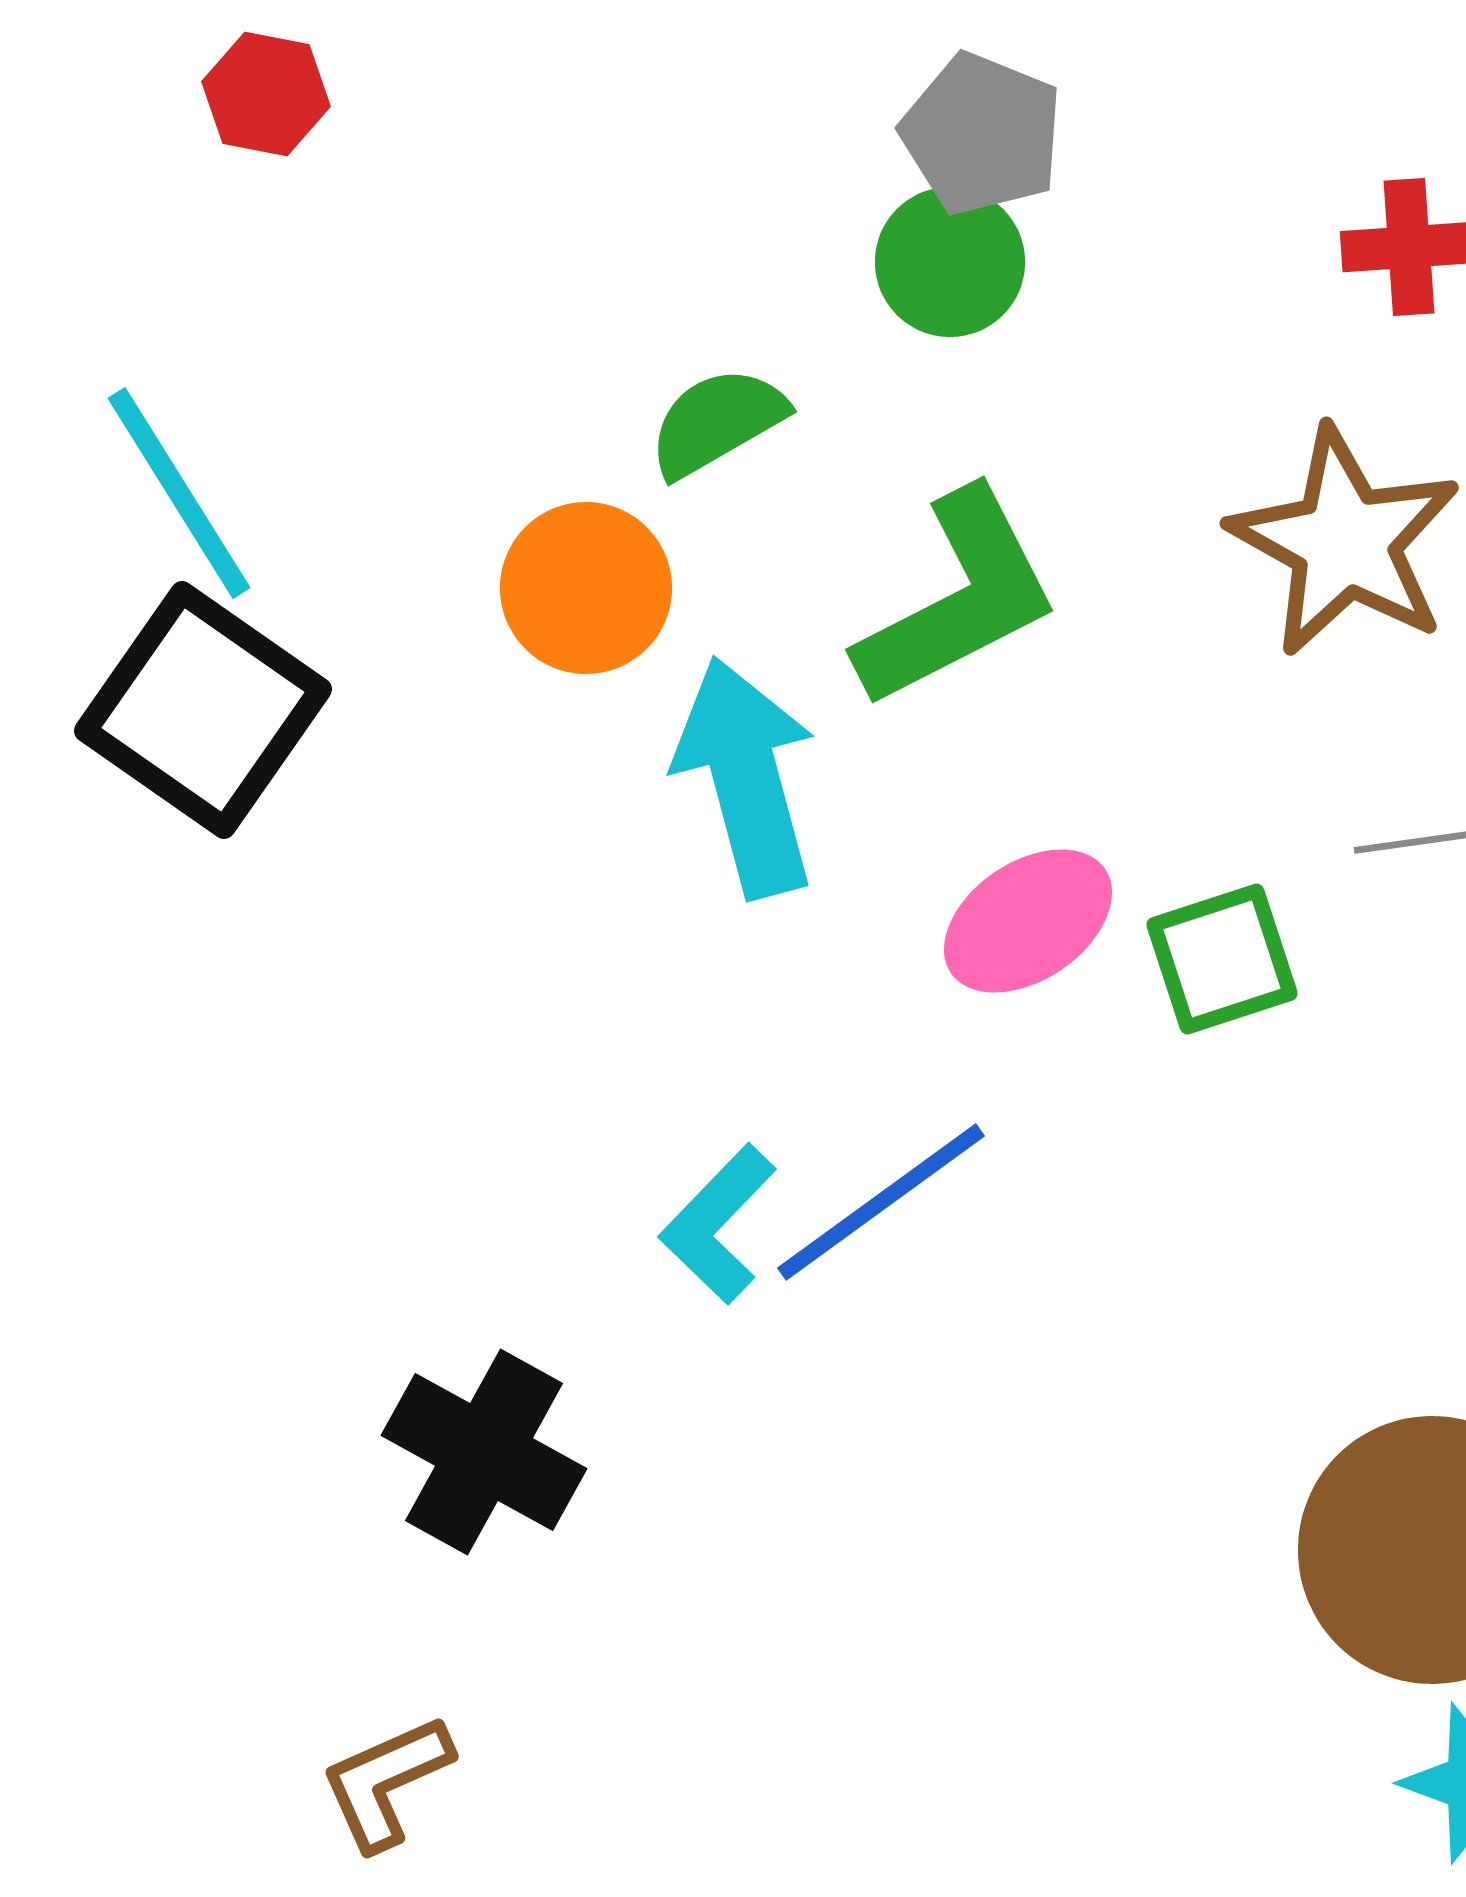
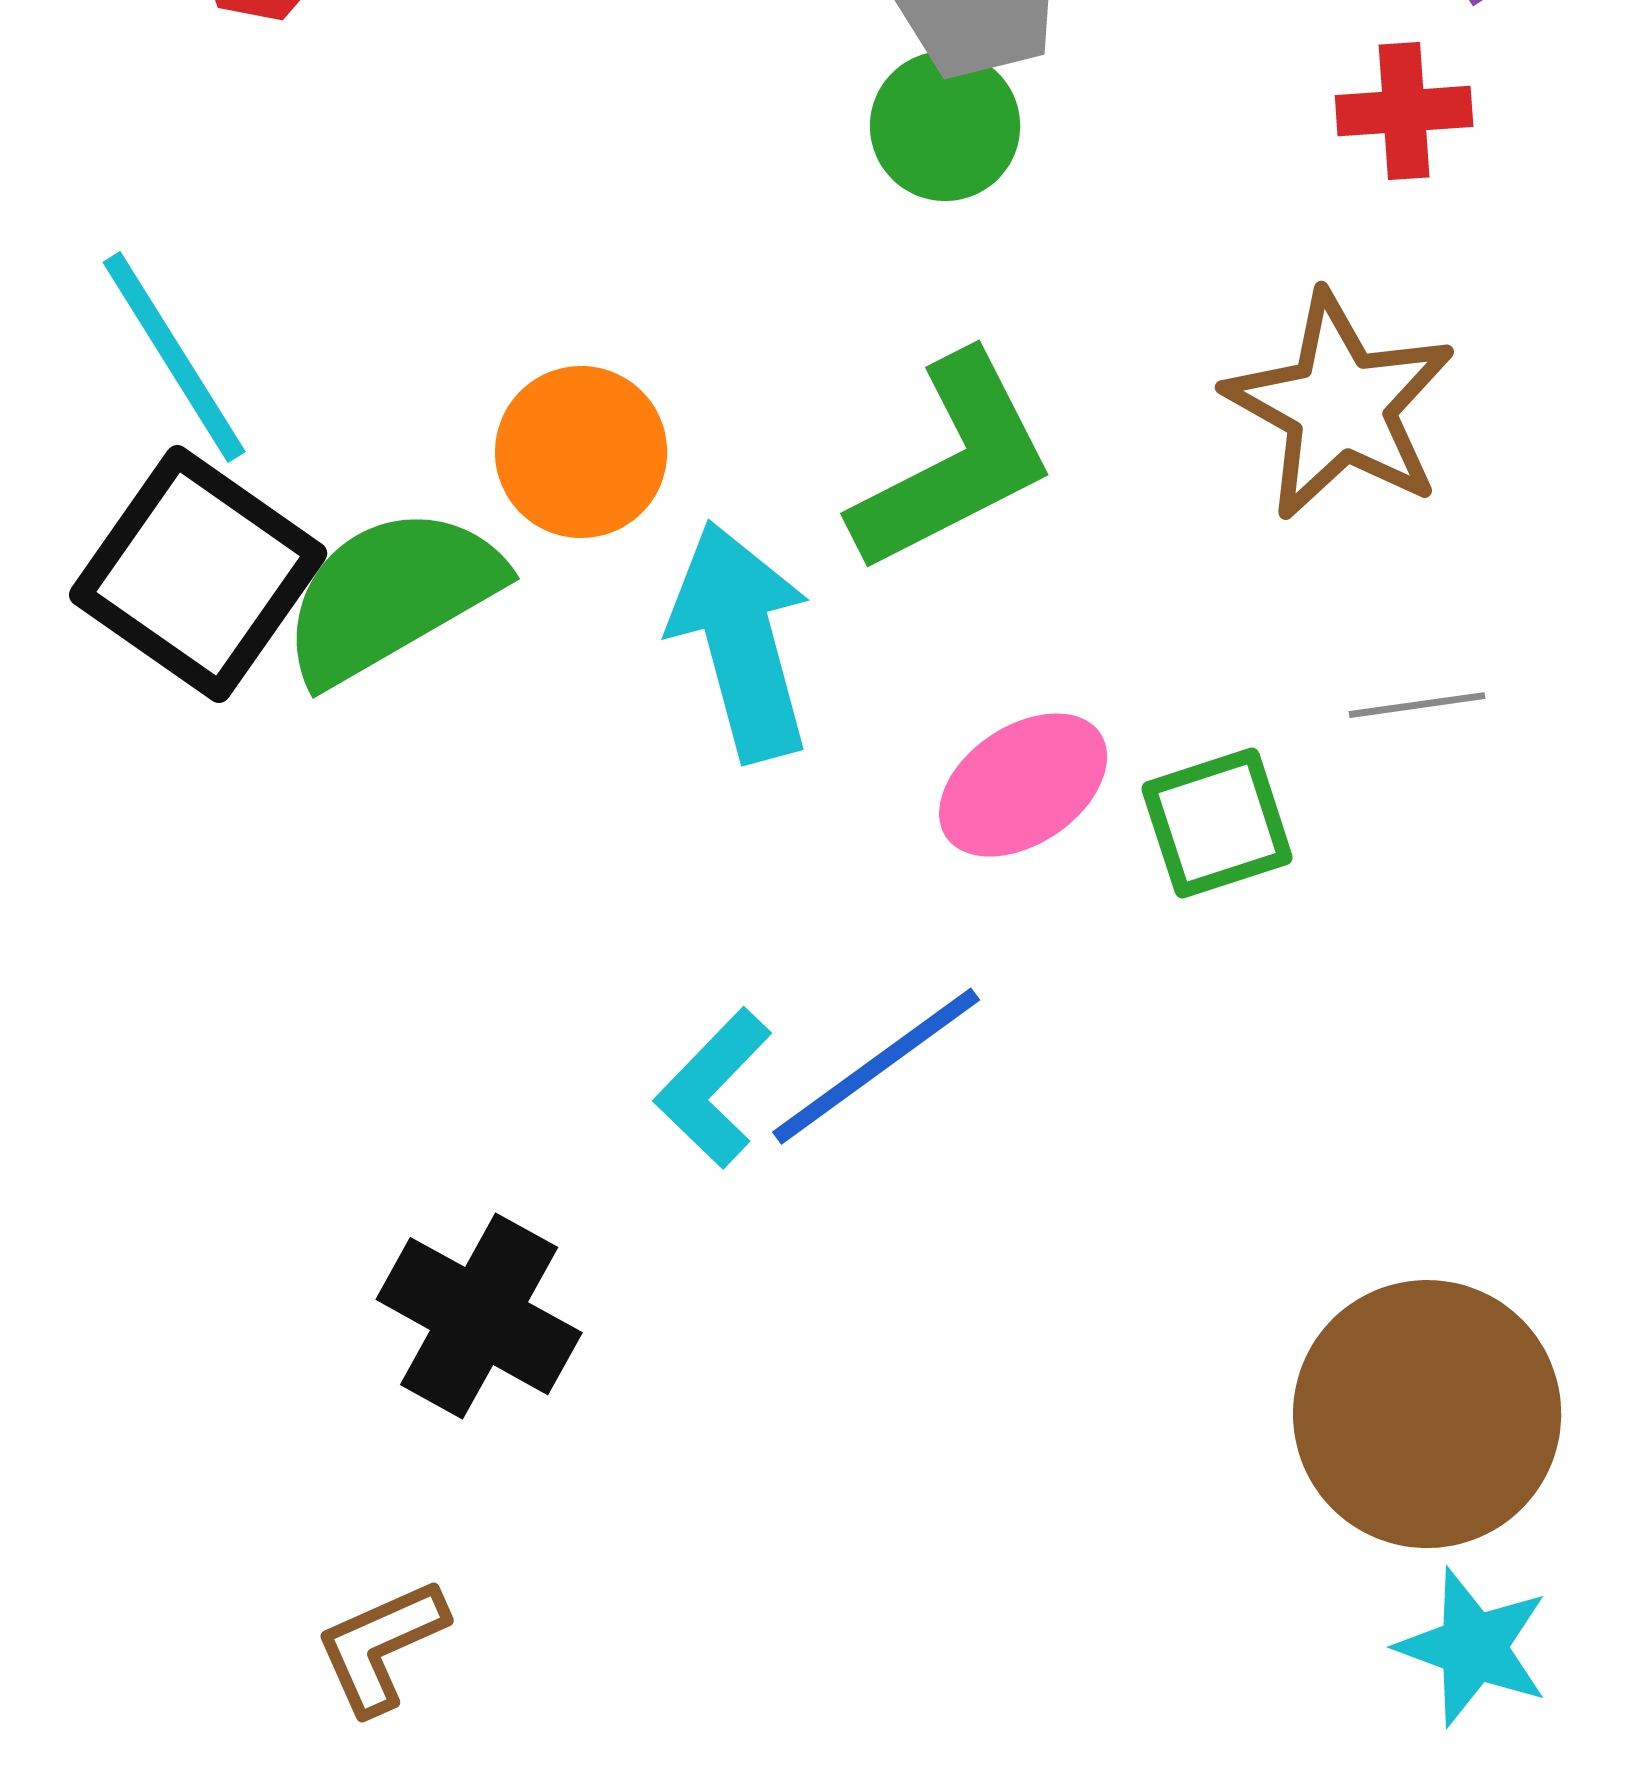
green semicircle: (717, 422) -> (391, 595), moved, size x1.6

